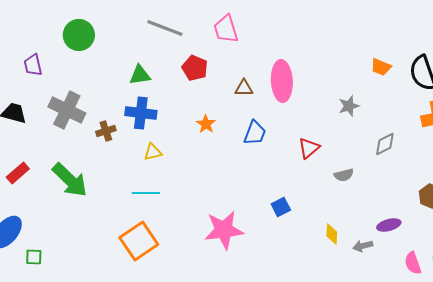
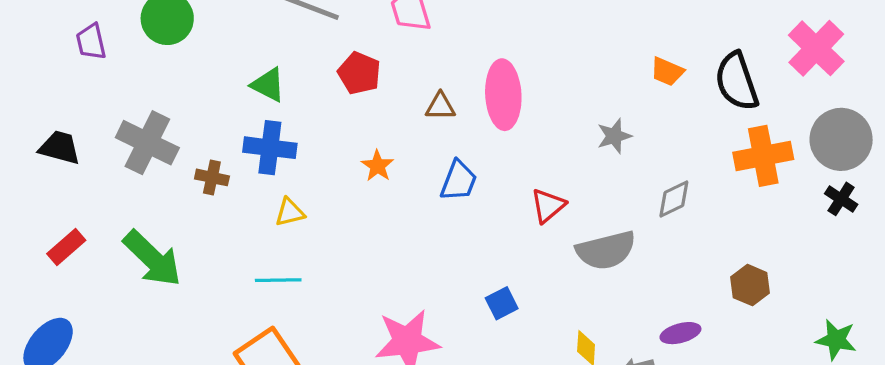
purple trapezoid: (33, 65) -> (91, 42), moved
green triangle: (140, 75) -> (268, 85), turned 35
brown cross: (106, 131) -> (212, 177), turned 30
gray semicircle: (344, 175) -> (606, 250), size x1.8

